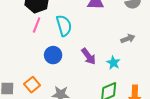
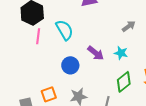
blue circle: (53, 55) -> (70, 65), moved
orange square: (32, 85) -> (49, 94), turned 35

